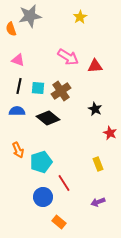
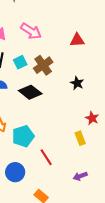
pink arrow: (68, 57) -> (31, 31), moved
cyan square: (38, 88) -> (20, 62), turned -32
red star: (110, 133) -> (92, 118), moved
blue circle: (43, 197) -> (15, 172), moved

